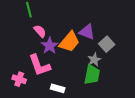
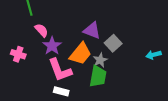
orange trapezoid: (69, 42) -> (80, 54), moved
pink L-shape: (40, 65) -> (60, 70), moved
pink cross: (19, 79) -> (18, 54), moved

